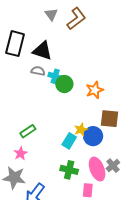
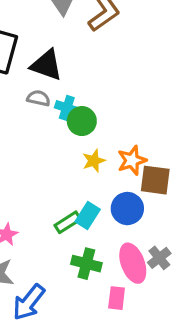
orange star: (95, 90) -> (132, 160), moved
yellow star: (81, 130) -> (94, 161), moved
green rectangle: (28, 131) -> (68, 222), moved

